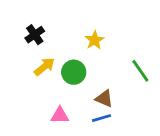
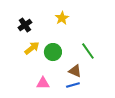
yellow star: (95, 40) -> (62, 18), moved
green line: (140, 71) -> (88, 51), moved

